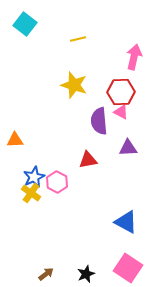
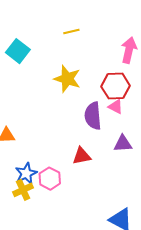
cyan square: (25, 24) -> (18, 51), moved
yellow cross: (31, 193) -> (23, 190), turned 30

